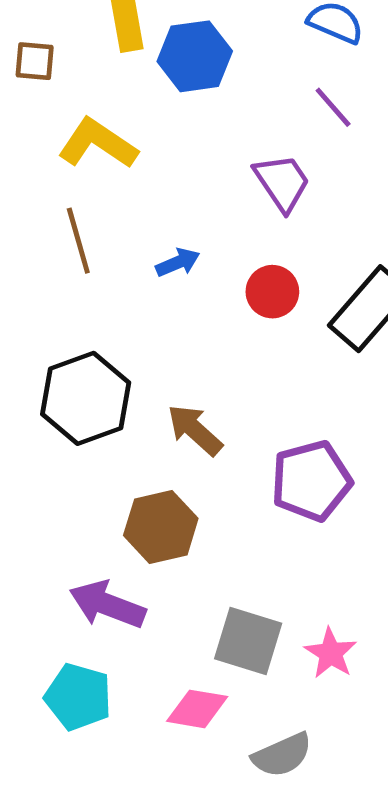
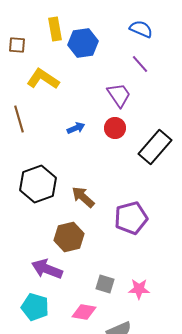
brown line: (78, 241) -> (19, 119), moved
red circle: (272, 292) -> (115, 128), moved
gray square: (248, 641) -> (105, 284), size x0.7
pink star: (331, 653) -> (139, 289), turned -30

